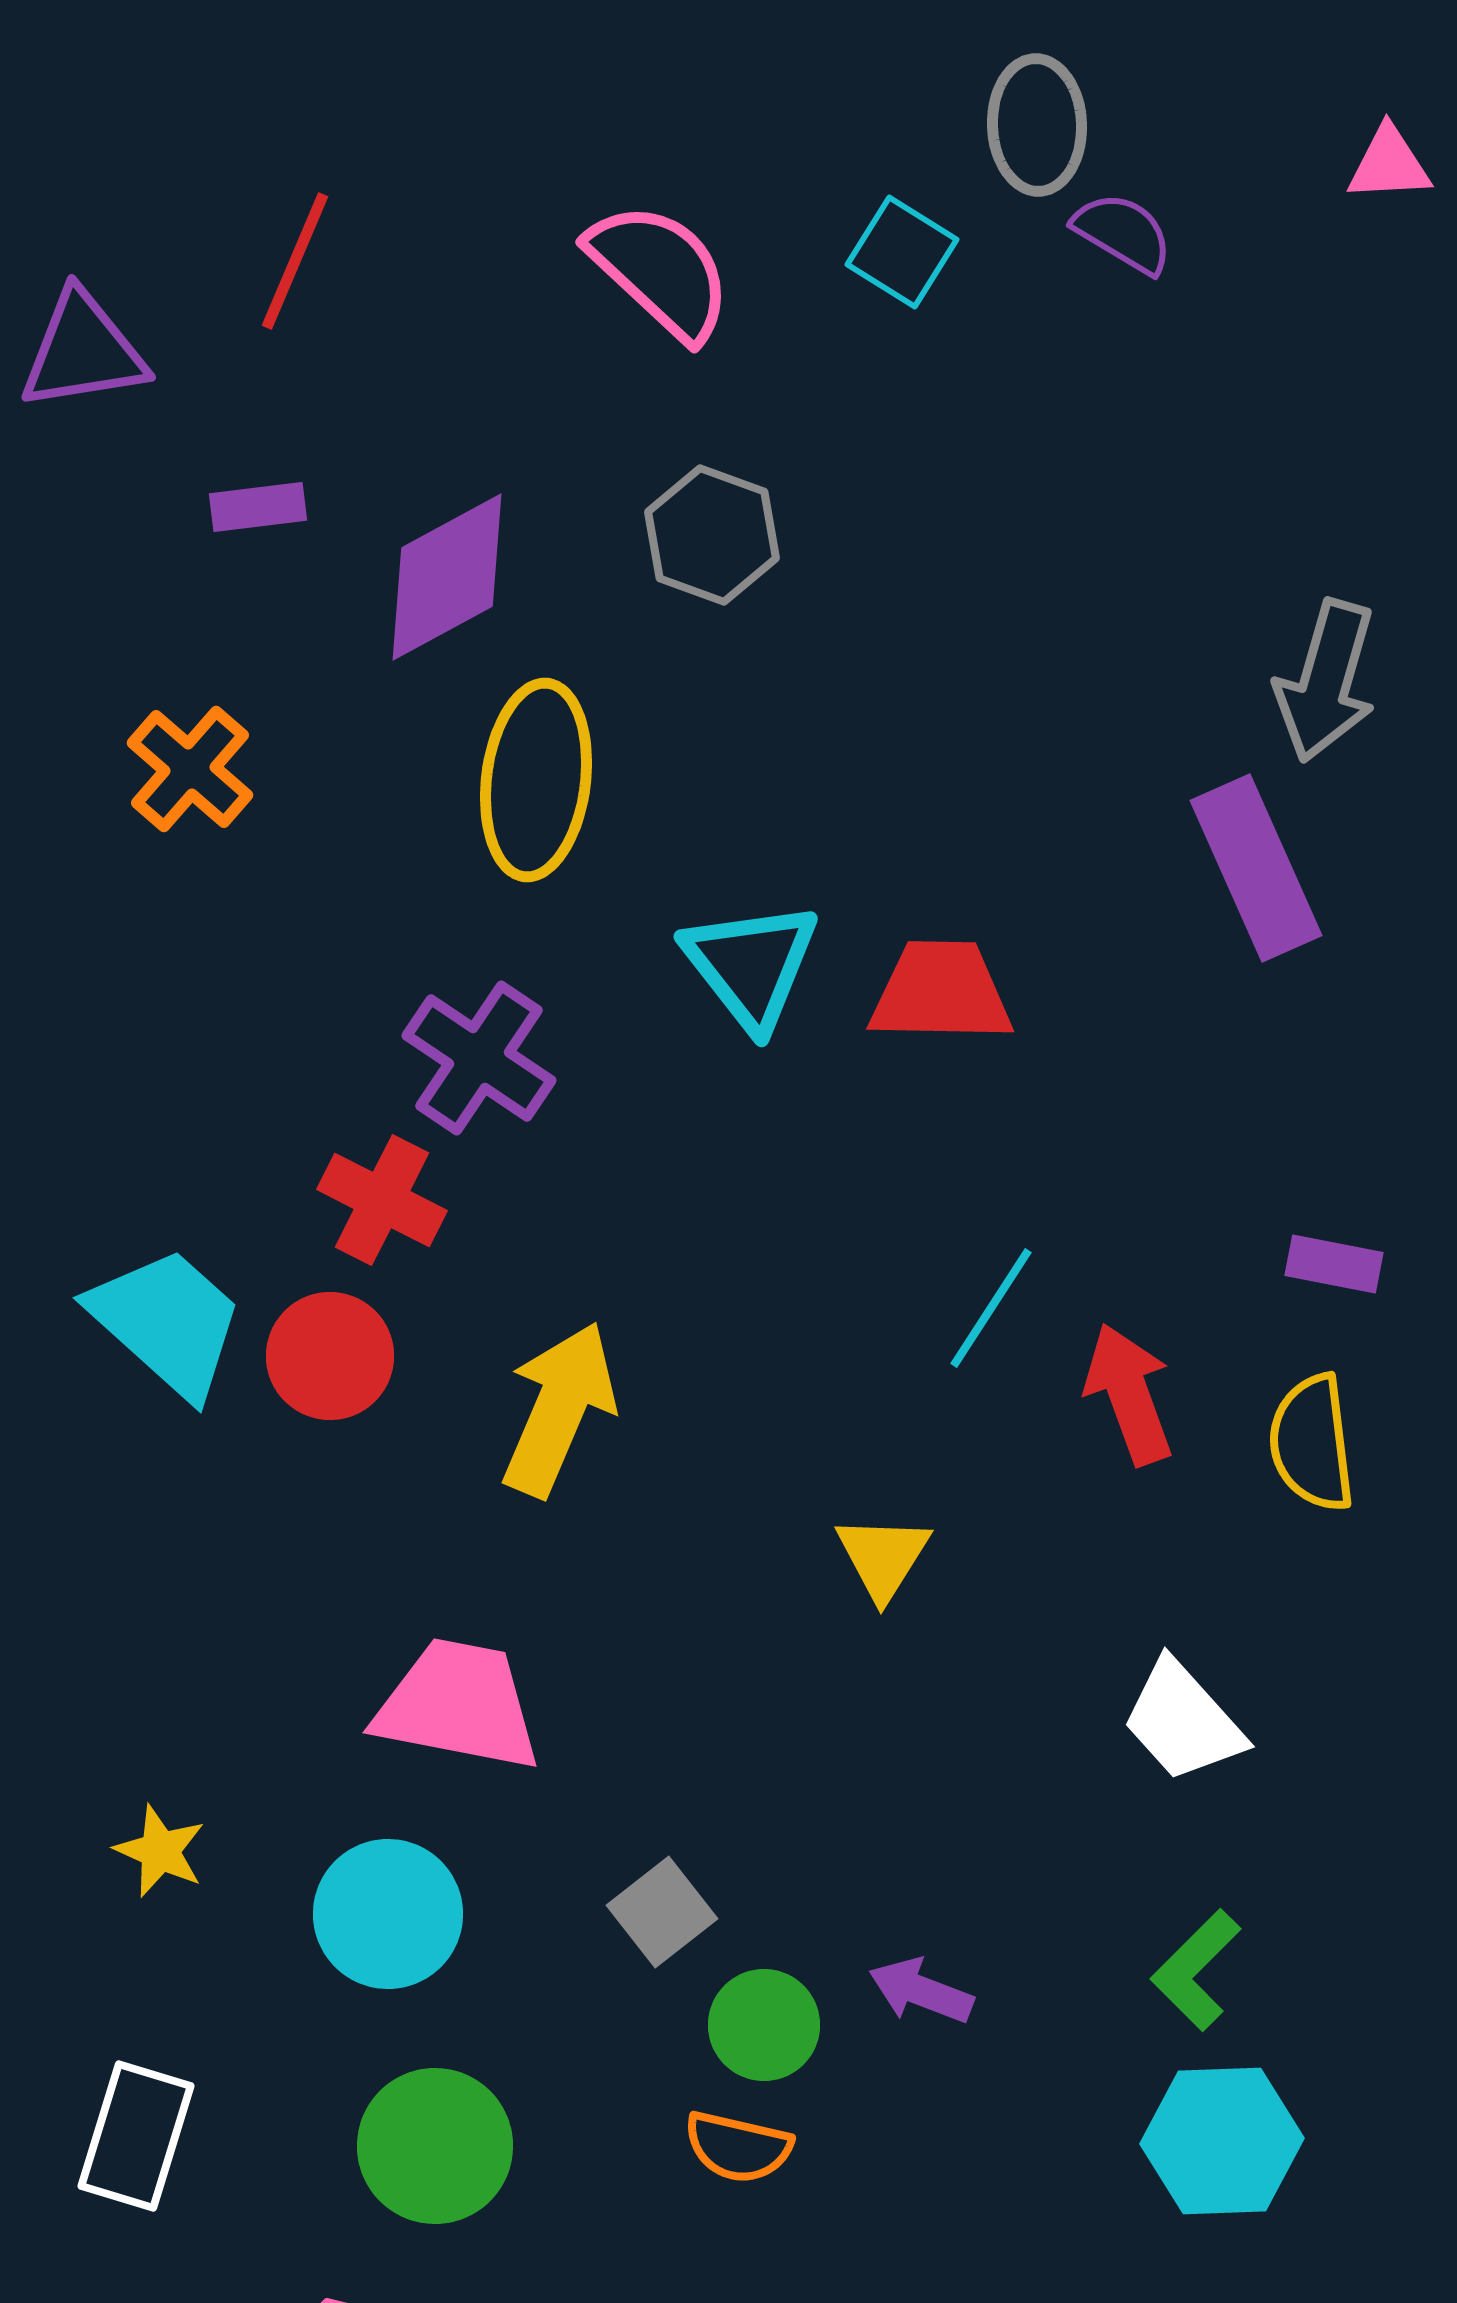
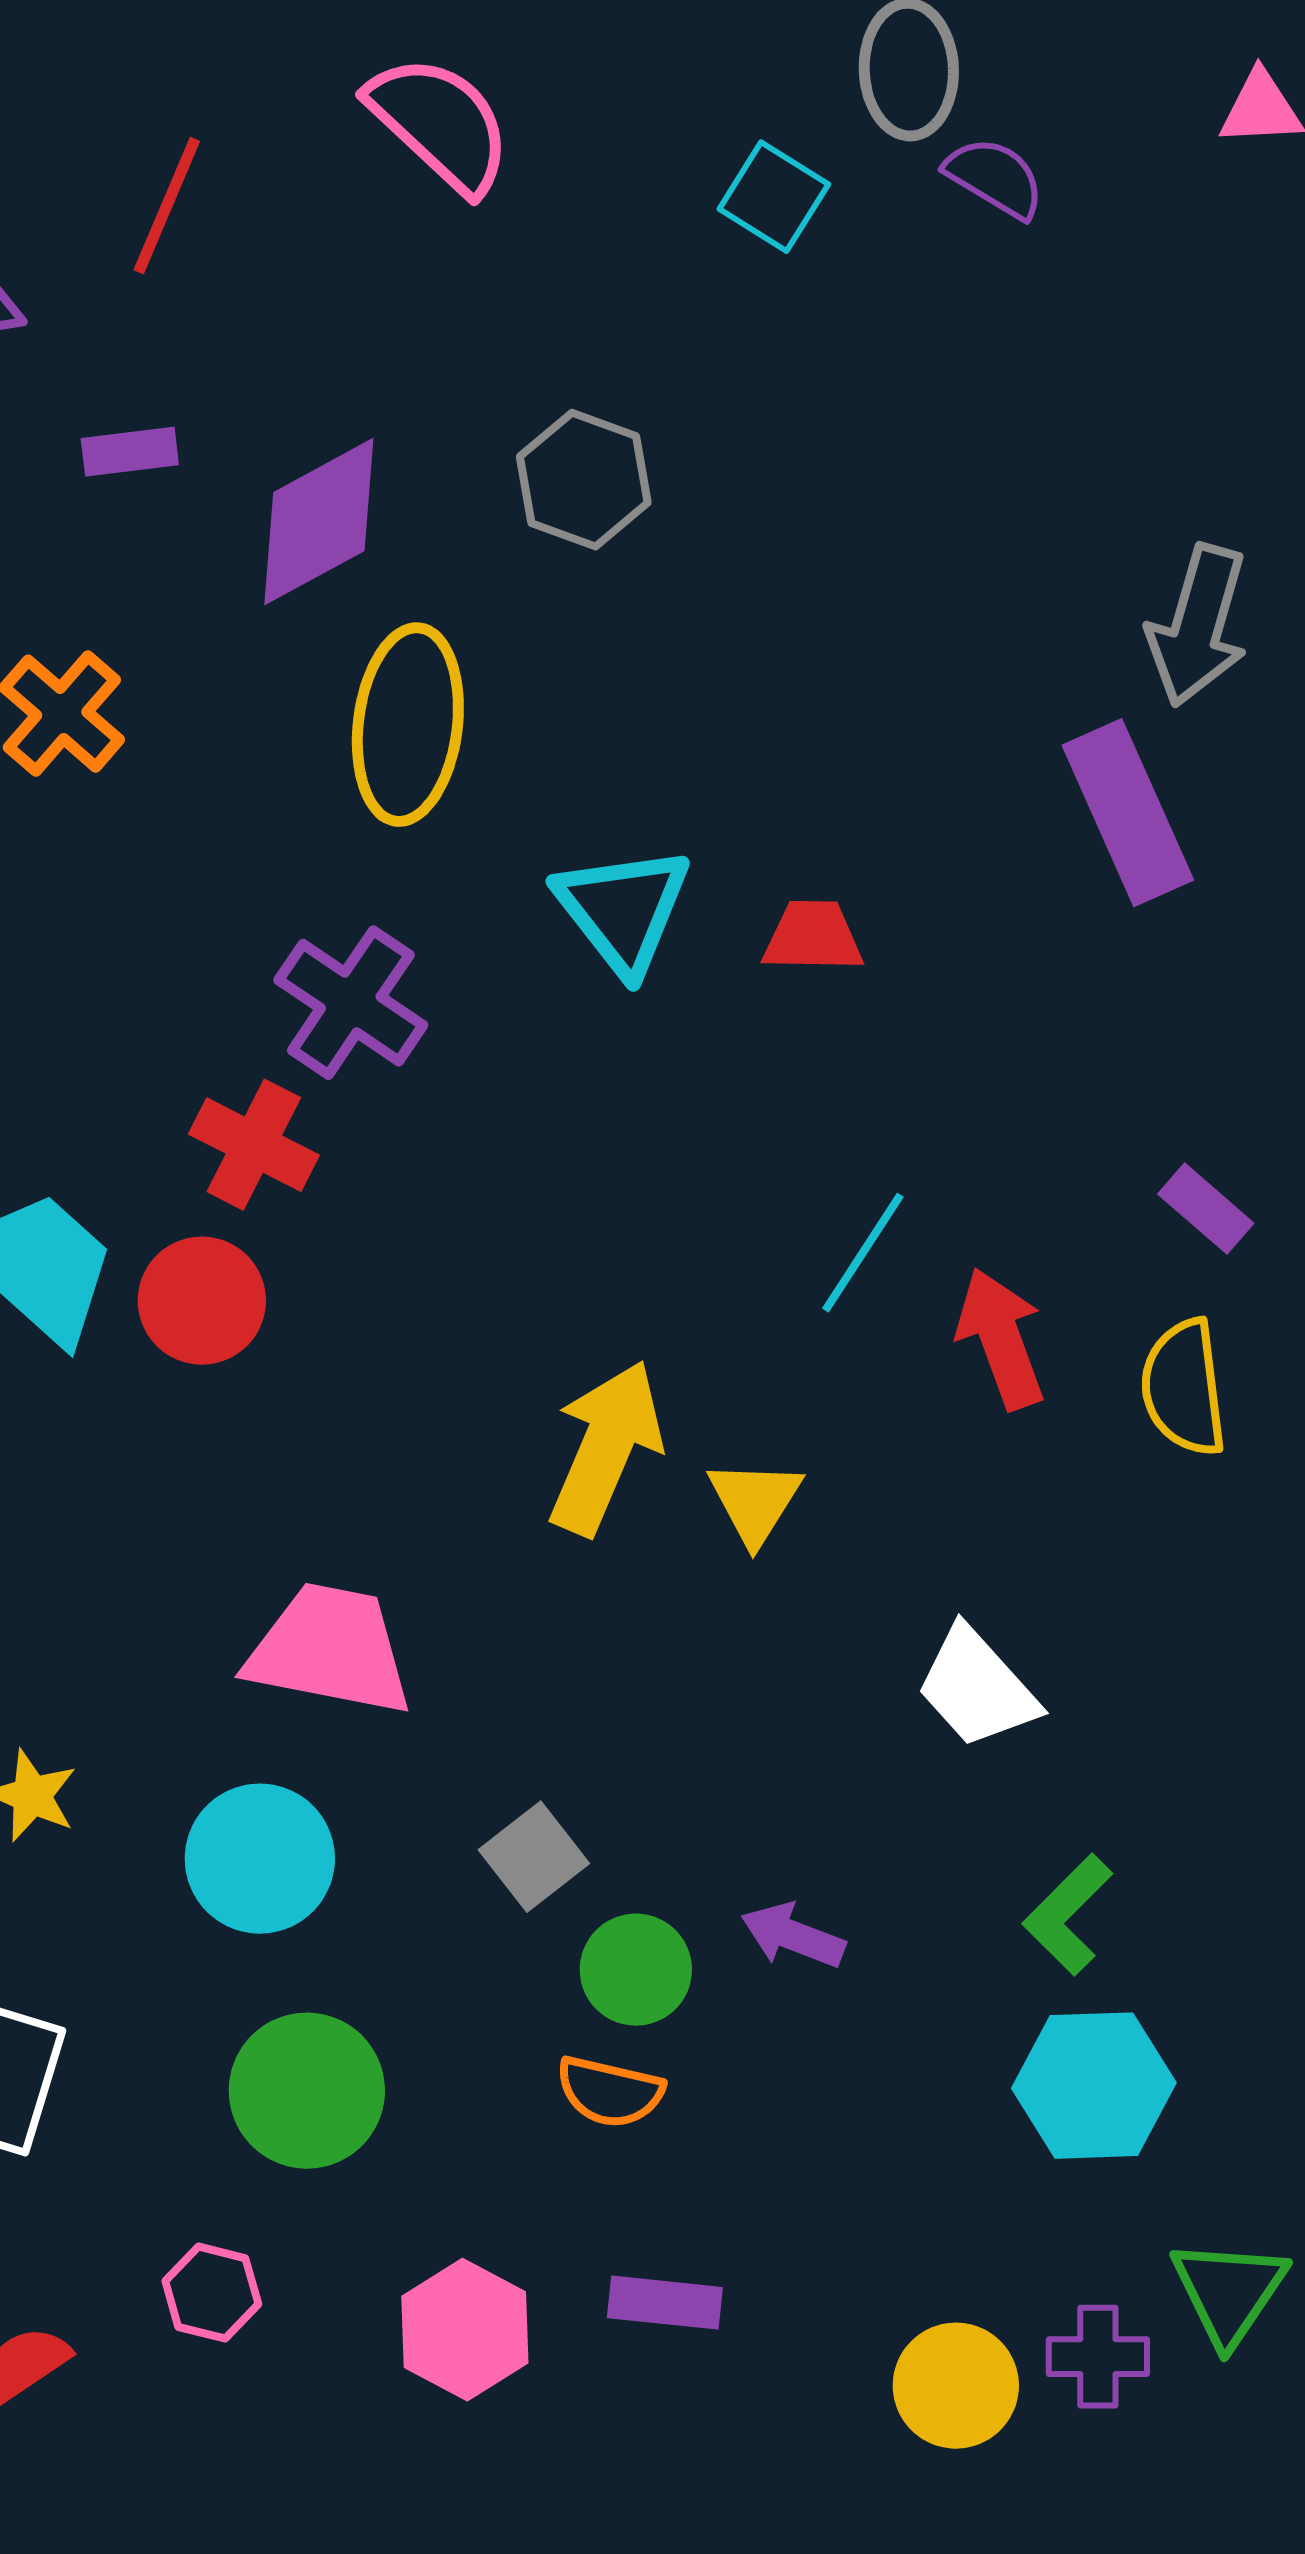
pink semicircle: (660, 271) -> (440, 124), moved
red trapezoid: (941, 992) -> (813, 937), size x0.7
purple rectangle: (1334, 1264) -> (1206, 1209), turned 30
yellow arrow: (559, 1409) -> (606, 1448), moved
white trapezoid: (1183, 1721) -> (977, 1688), moved

